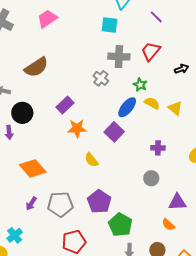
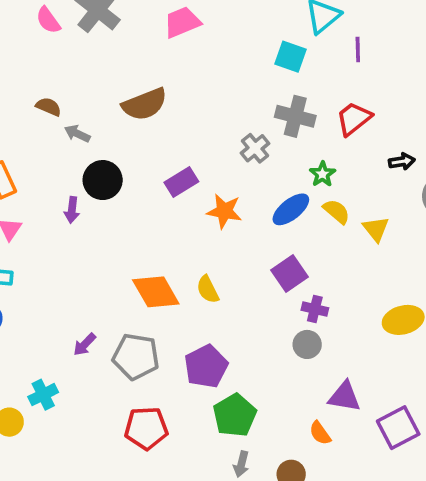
purple line: (156, 17) -> (358, 49), moved, turned 32
orange star: (77, 128) -> (224, 211), moved
purple square: (114, 132) -> (289, 273), moved
purple cross: (158, 148) -> (315, 309), moved
orange diamond: (33, 168) -> (156, 292), moved

